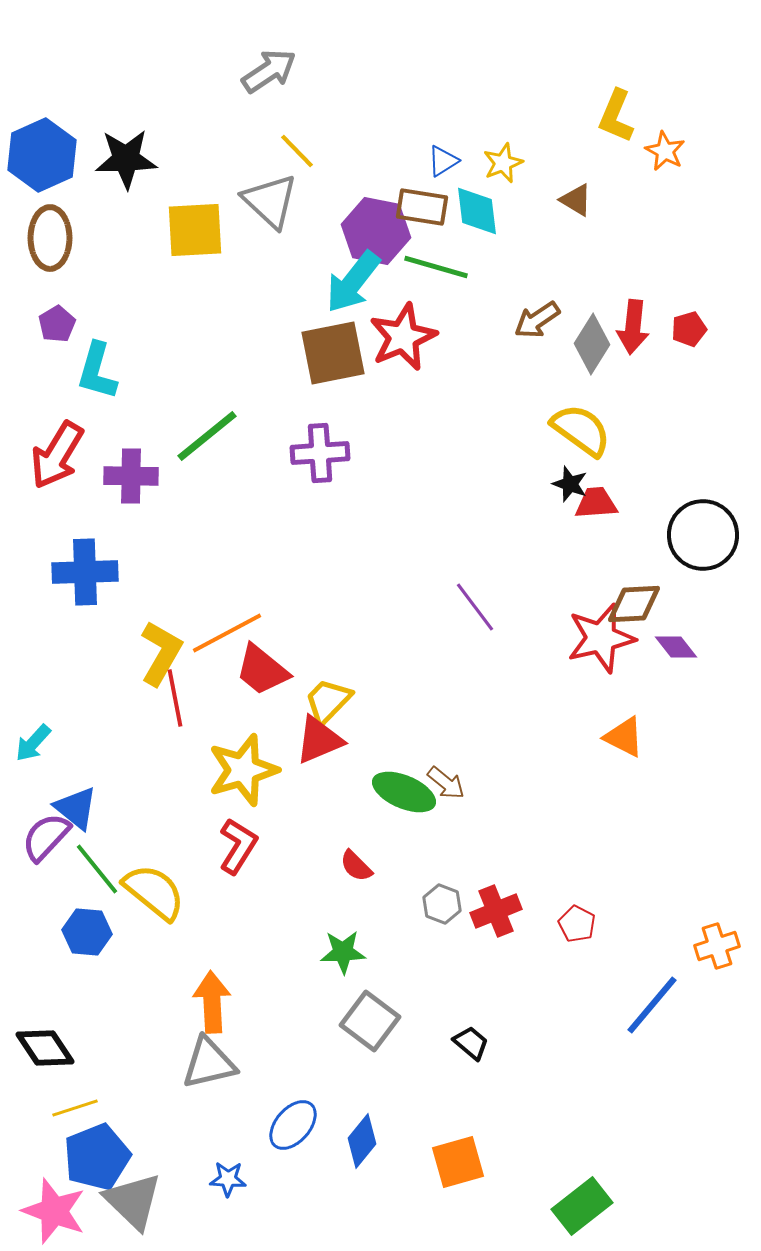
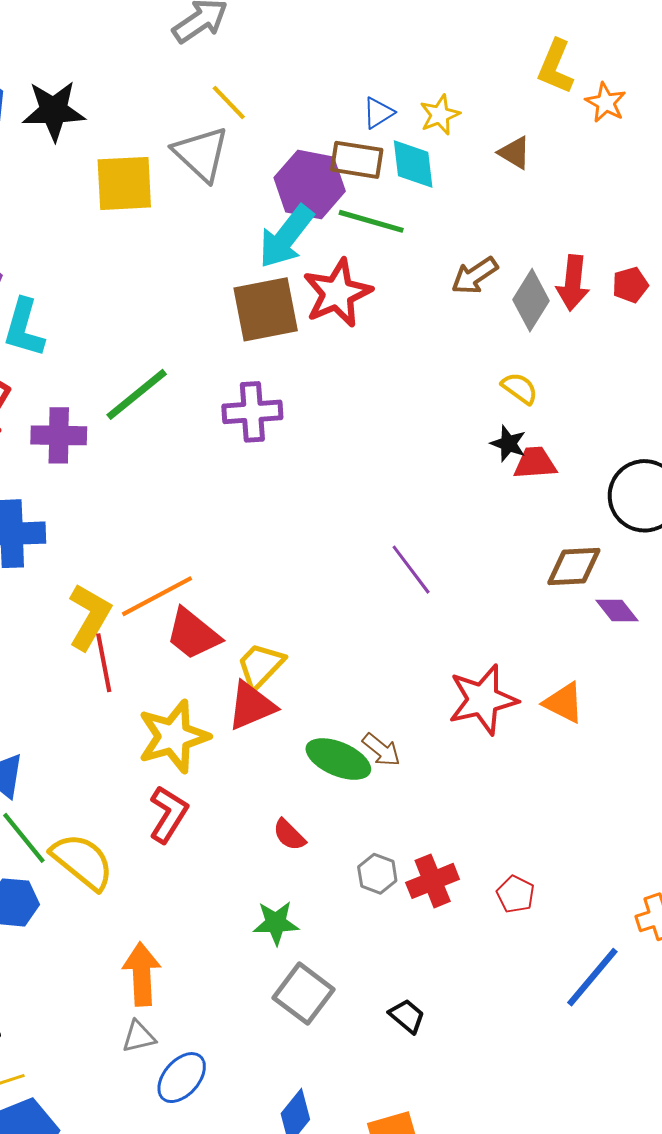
yellow semicircle: (581, 430) -> (520, 388), size x0.6
red star: (601, 638) -> (483, 700), moved
gray triangle: (209, 1063) -> (139, 1037), size x0.6
blue ellipse: (293, 1125) -> (182, 1078), moved

